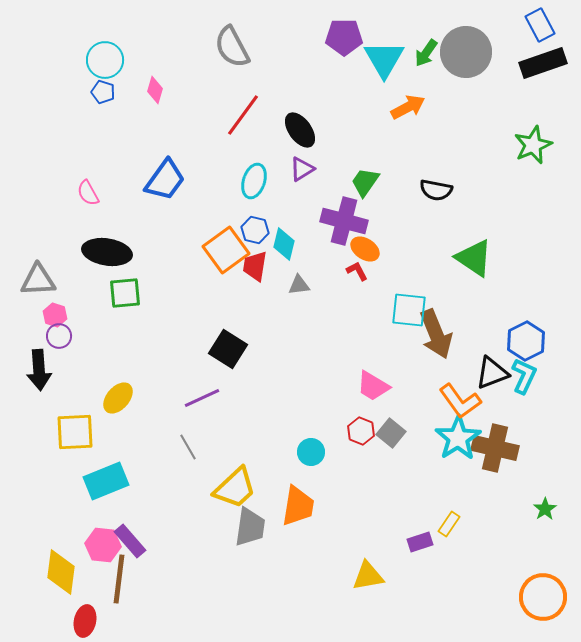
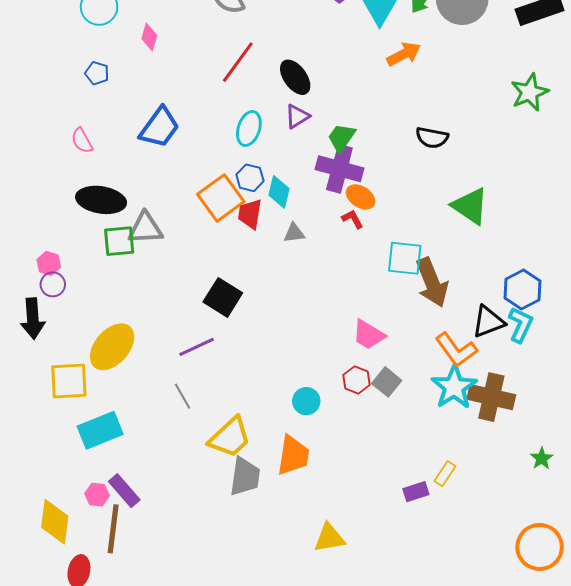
blue pentagon: (103, 92) -> (97, 73), moved
green trapezoid: (365, 182) -> (341, 138), moved
gray triangle: (38, 280) -> (145, 228), moved
yellow ellipse: (118, 398) -> (112, 347), size x1.5
pink hexagon: (103, 545) -> (97, 495), size x0.7
yellow triangle: (368, 576) -> (329, 538), moved

